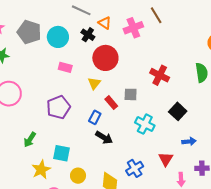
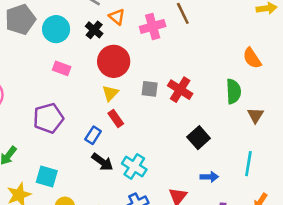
gray pentagon: (29, 32) -> (20, 19), turned 30
yellow triangle: (94, 83) -> (110, 93), moved
gray square: (131, 94) -> (150, 89), moved
cyan cross: (145, 124) -> (134, 166), moved

